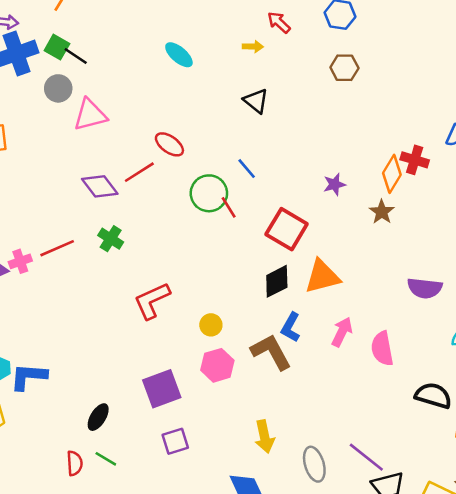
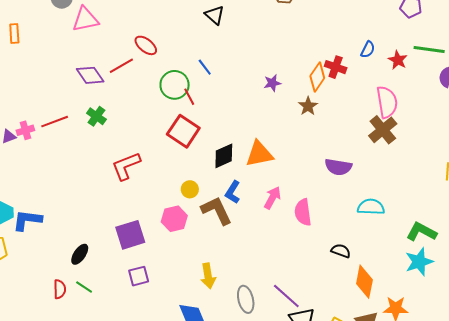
red square: (287, 229) -> (183, 131), moved
yellow circle: (211, 325) -> (190, 189), moved
black semicircle: (433, 396) -> (341, 251), size x0.7

